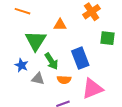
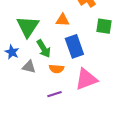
orange triangle: (60, 25) -> (63, 20), moved

